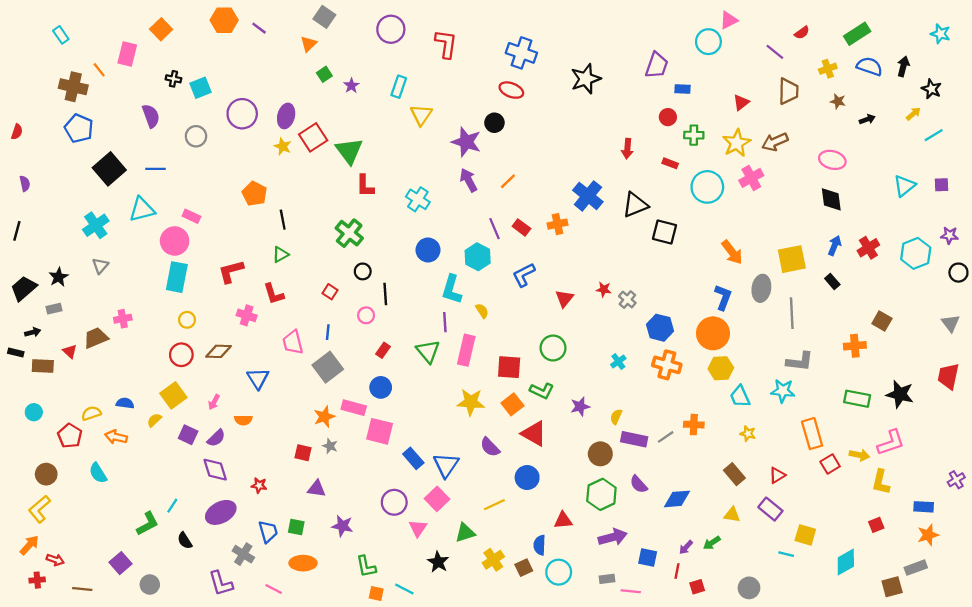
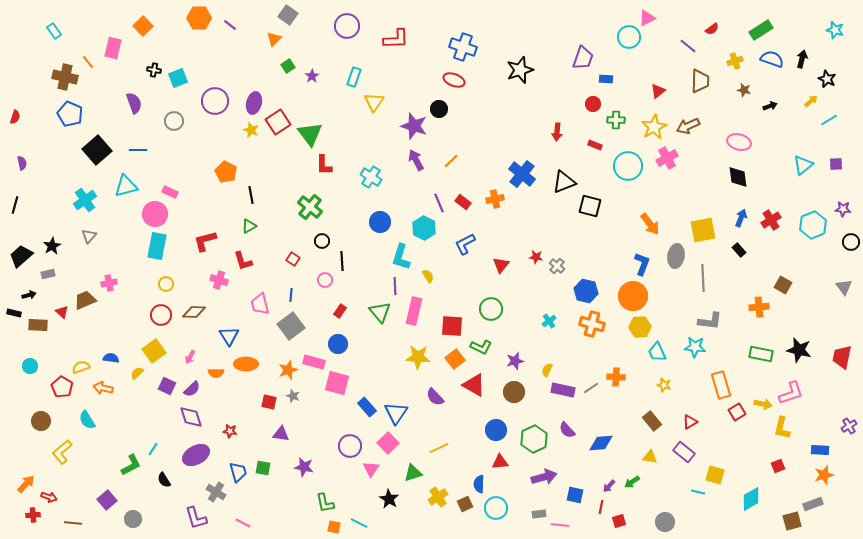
red L-shape: (446, 44) -> (396, 39), turned 80
red trapezoid: (948, 376) -> (842, 357), moved
brown circle: (600, 454) -> (514, 392), moved
blue circle: (527, 478) -> (496, 430), moved
yellow L-shape: (39, 509) -> (62, 452), moved
orange ellipse: (303, 563) -> (246, 364), moved

